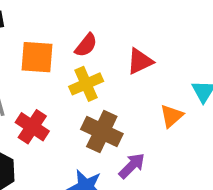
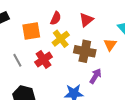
red cross: (32, 127) -> (44, 59), moved, turned 36
brown cross: (102, 132) -> (85, 51), moved

